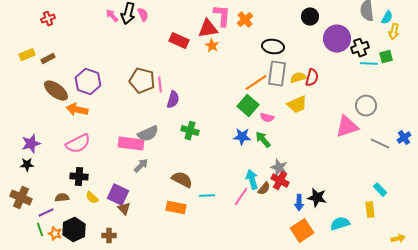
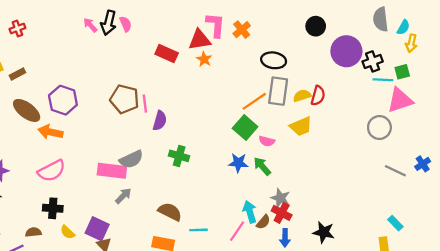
pink triangle: (347, 127) -> (400, 100), moved
blue arrow: (299, 203) -> (285, 238), moved

